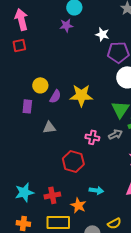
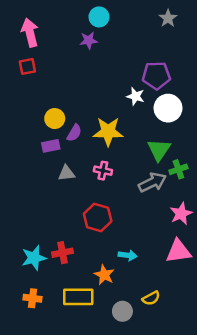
white star: (102, 34) -> (135, 96), moved
purple rectangle: (27, 106) -> (51, 146), moved, turned 72
gray arrow: (115, 134) -> (152, 182), size x1.5
pink cross: (92, 137) -> (103, 171), moved
red cross: (52, 195) -> (63, 253), moved

